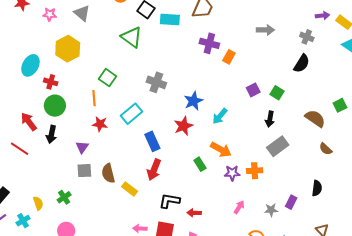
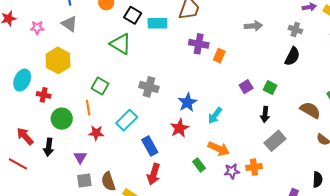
green circle: (55, 106) -> (62, 119), moved

